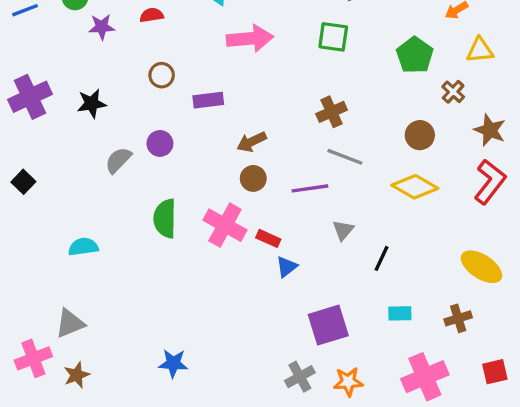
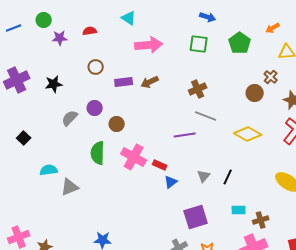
green pentagon: (415, 55) -> (240, 43), moved
brown circle: (420, 135) -> (255, 93), moved
brown arrow: (252, 142) -> (150, 82), moved
brown circle: (253, 178) -> (117, 124), moved
black square: (23, 182) -> (24, 138), moved
gray triangle: (343, 230) -> (204, 176), moved
brown cross: (458, 318) -> (261, 220), moved
gray triangle: (70, 323) -> (70, 187), moved

